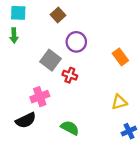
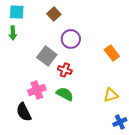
black semicircle: (26, 120) -> (24, 112), turned 90
green semicircle: (70, 128) -> (65, 94), moved

